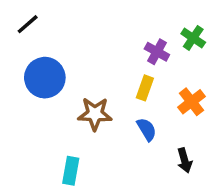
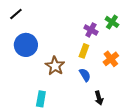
brown star: (95, 114) -> (55, 66), turned 30
black arrow: (185, 160) -> (99, 98), moved

